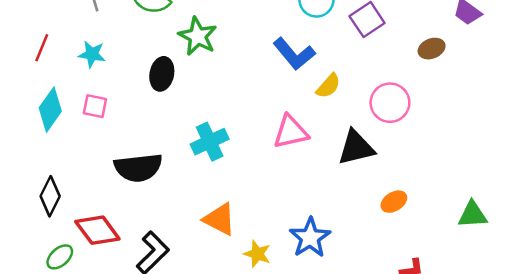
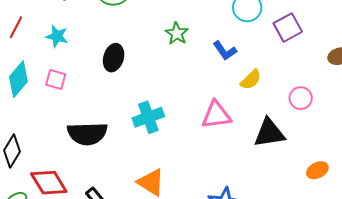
green star: (198, 36) -> (177, 33), moved, size x0.7
blue L-shape: (294, 54) -> (225, 51), size x0.7
pink circle: (390, 103) -> (301, 98), size x0.7
orange ellipse: (394, 202) -> (317, 170), moved

